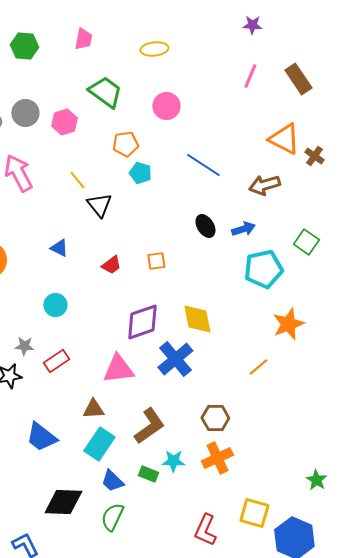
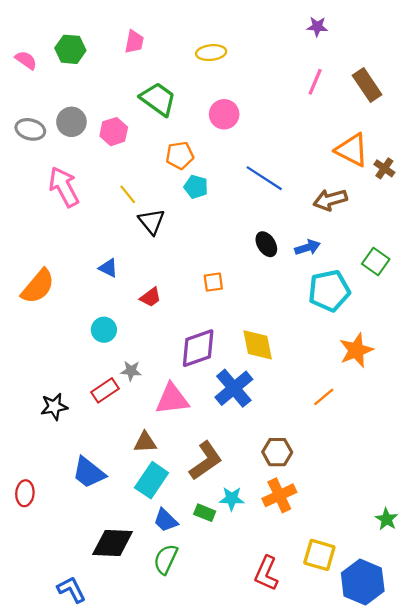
red trapezoid: (111, 265) -> (150, 297), moved
gray star: (24, 346) -> (131, 371), moved

